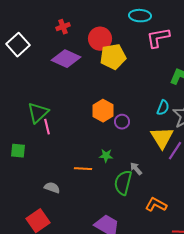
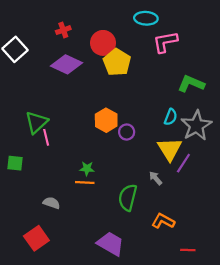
yellow pentagon: (113, 57) -> (117, 62), turned -30
green star: (106, 156) -> (87, 168), moved
gray arrow: (136, 169) -> (156, 178), moved

